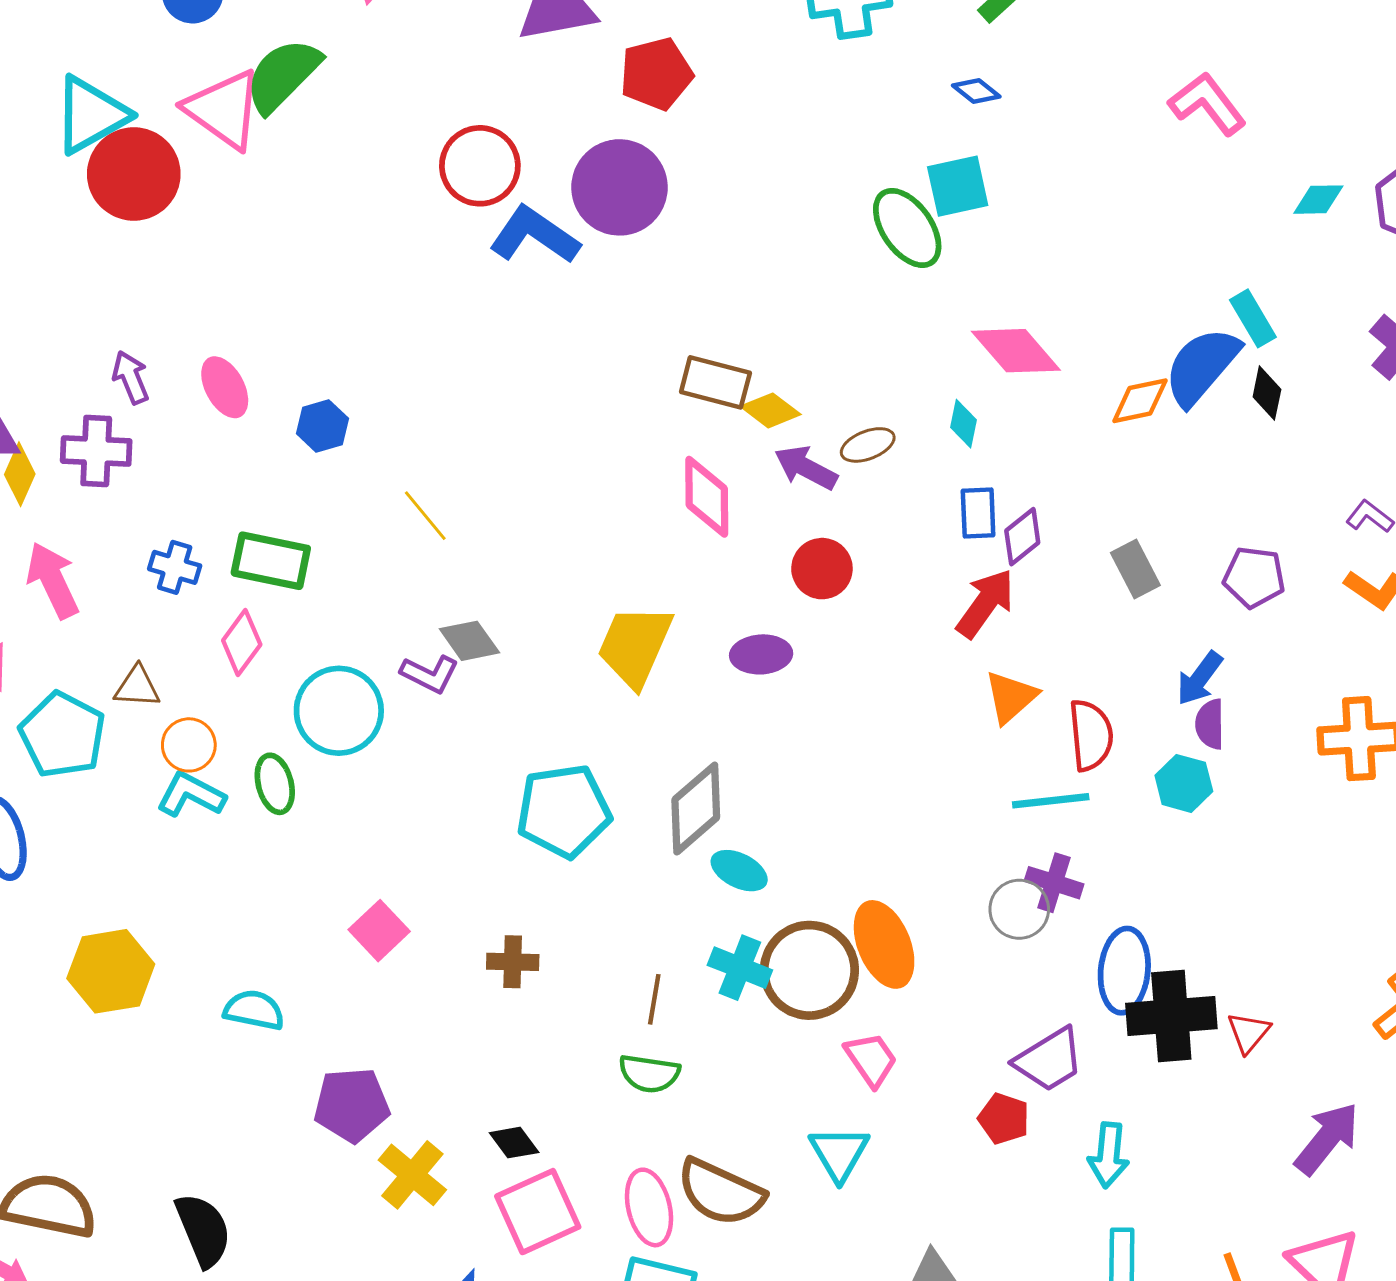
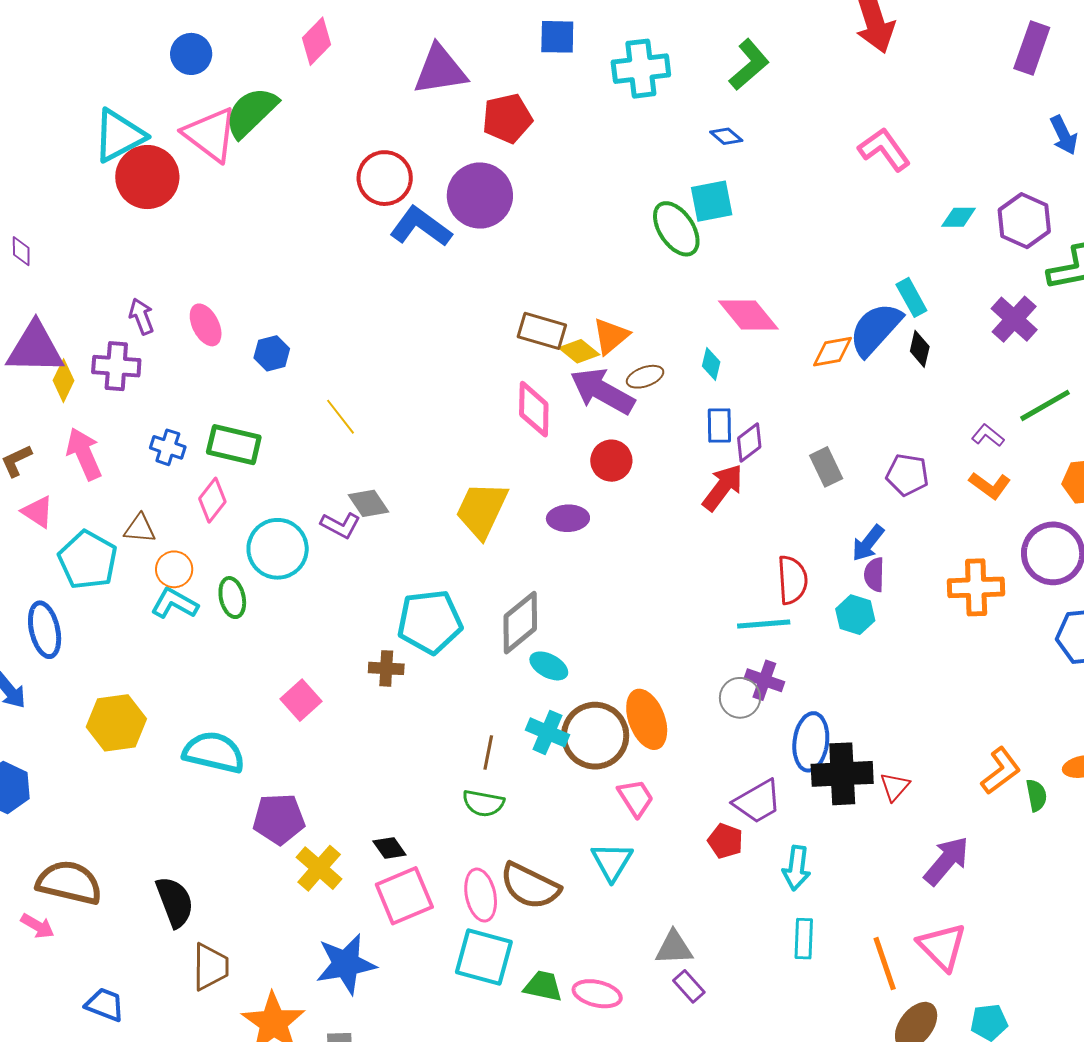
purple arrow: (806, 468) -> (602, 391), size x1.5
orange triangle: (1011, 697) -> (611, 336), moved
brown cross: (513, 962) -> (386, 668), moved
cyan semicircle: (254, 1010) -> (214, 752), size x1.5

